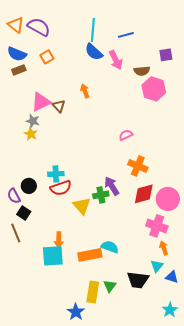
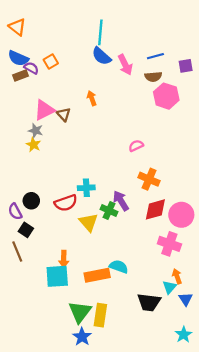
purple semicircle: (39, 27) -> (31, 68), moved, size x0.6
blue line: (126, 35) -> (155, 56), moved
purple square: (166, 55) -> (186, 66), moved
cyan cross: (56, 174) -> (86, 188), moved
green cross: (101, 195) -> (109, 210), turned 35
orange arrow: (164, 248) -> (177, 276), moved
blue triangle: (172, 277) -> (186, 299), turned 40
green triangle: (110, 286) -> (80, 312), moved, size x1.6

